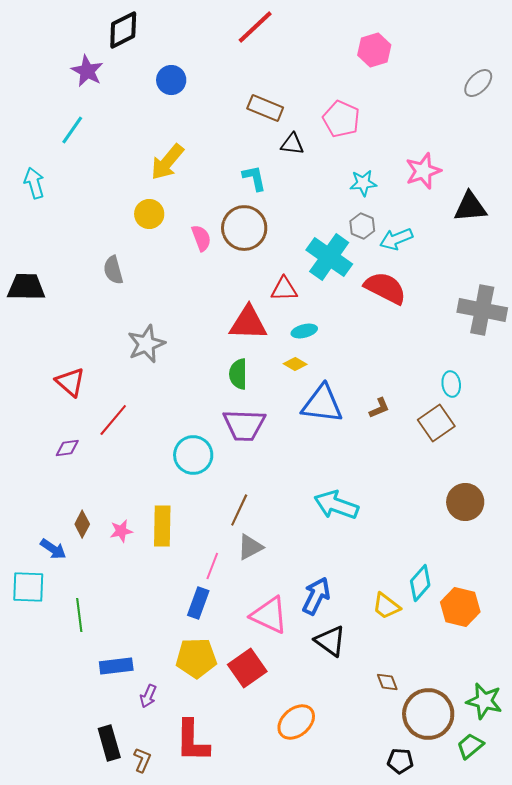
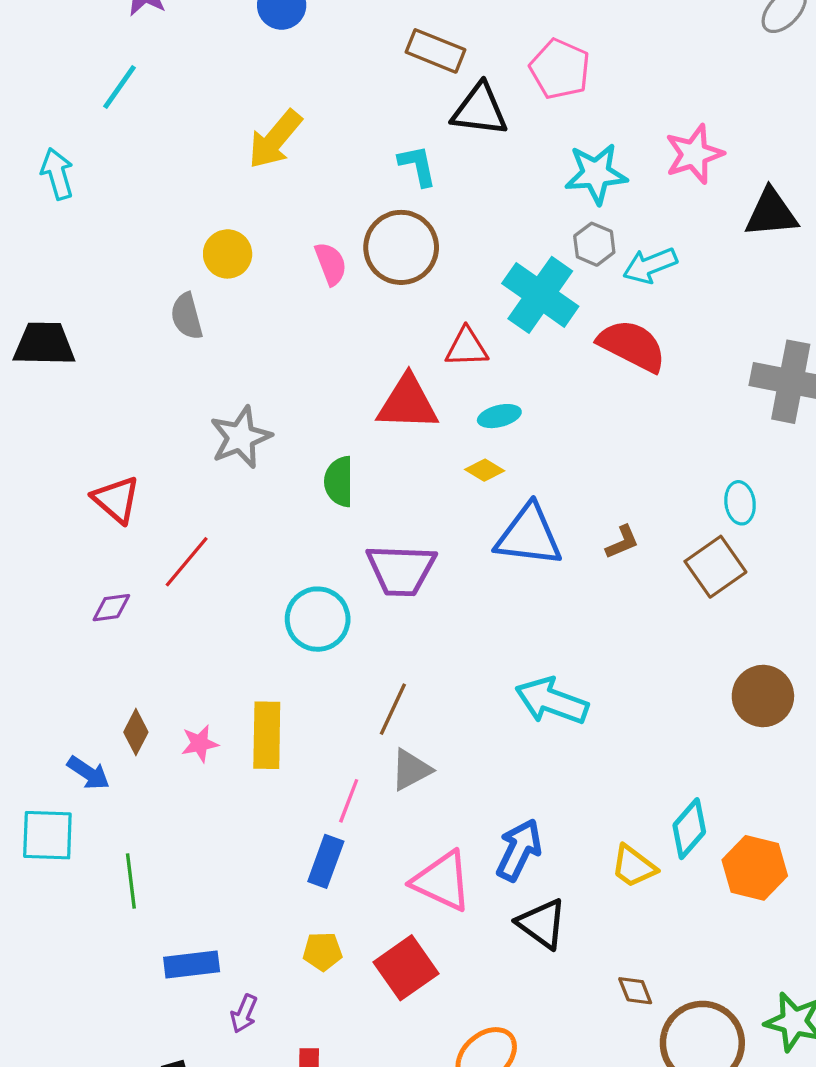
black triangle: (292, 144) -> (480, 110), size x1.5
cyan star: (363, 183) -> (596, 174), size x1.4
yellow circle: (149, 214) -> (228, 254), moved
green semicircle: (238, 374) -> (339, 482), moved
yellow pentagon: (196, 658) -> (323, 951), size x0.6

